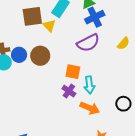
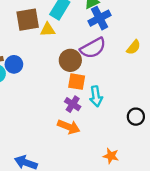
yellow triangle: (49, 26) -> (48, 30), turned -48
brown circle: (40, 56) -> (70, 60), moved
orange arrow: (90, 108) -> (69, 127), moved

